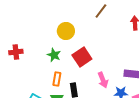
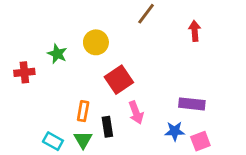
green star: (54, 55) -> (57, 54), moved
pink arrow: (103, 80) -> (136, 113), moved

